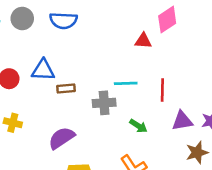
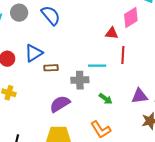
blue semicircle: (63, 21) -> (51, 15), turned -135
blue triangle: (43, 70) -> (34, 53), turned -36
red line: (162, 90) -> (123, 55), moved
purple semicircle: (62, 138) -> (60, 104), moved

